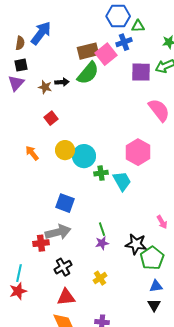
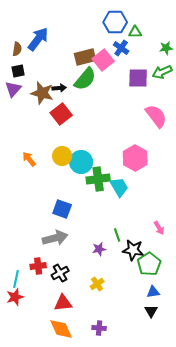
blue cross: (124, 42) -> (121, 48), turned -35
brown star: (45, 87) -> (42, 93), size x1.6
red square: (51, 118) -> (61, 114), moved, size x1.5
green cross: (101, 173) -> (98, 179), size x1.6
green line: (102, 229) -> (117, 235), moved
red cross: (41, 243) -> (38, 266), moved

